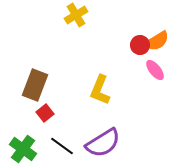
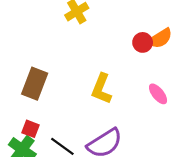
pink ellipse: (155, 70) -> (158, 94), moved
red square: (45, 113) -> (30, 129), moved, turned -30

